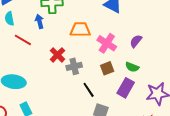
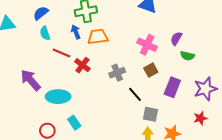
orange trapezoid: (80, 30) -> (98, 37), moved
red cross: (57, 55) -> (82, 65), moved
green semicircle: (132, 67) -> (187, 56), moved

